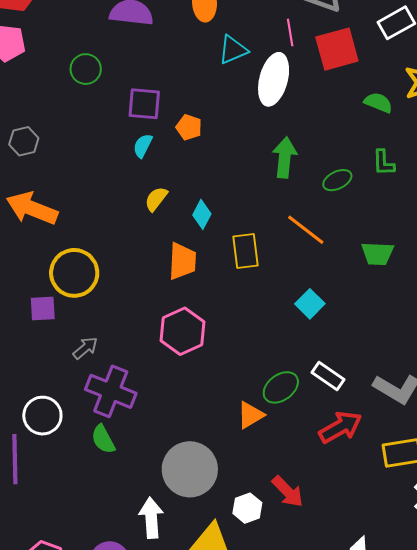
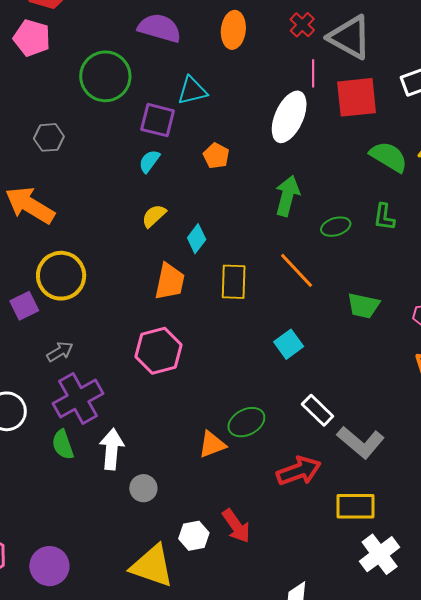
cyan triangle: (233, 50) -> (192, 91), moved
green circle: (86, 69) -> (105, 76), size x1.6
green semicircle: (378, 103) -> (389, 157), size x1.4
orange pentagon: (189, 127) -> (216, 156), moved
gray hexagon: (24, 141) -> (49, 137), moved
purple square: (43, 309) -> (24, 306), turned -32
white rectangle: (328, 376) -> (318, 410), moved
purple cross: (111, 391) -> (78, 398), turned 30
gray circle: (190, 469) -> (143, 488), size x0.5
white arrow: (151, 518) -> (112, 449), moved

